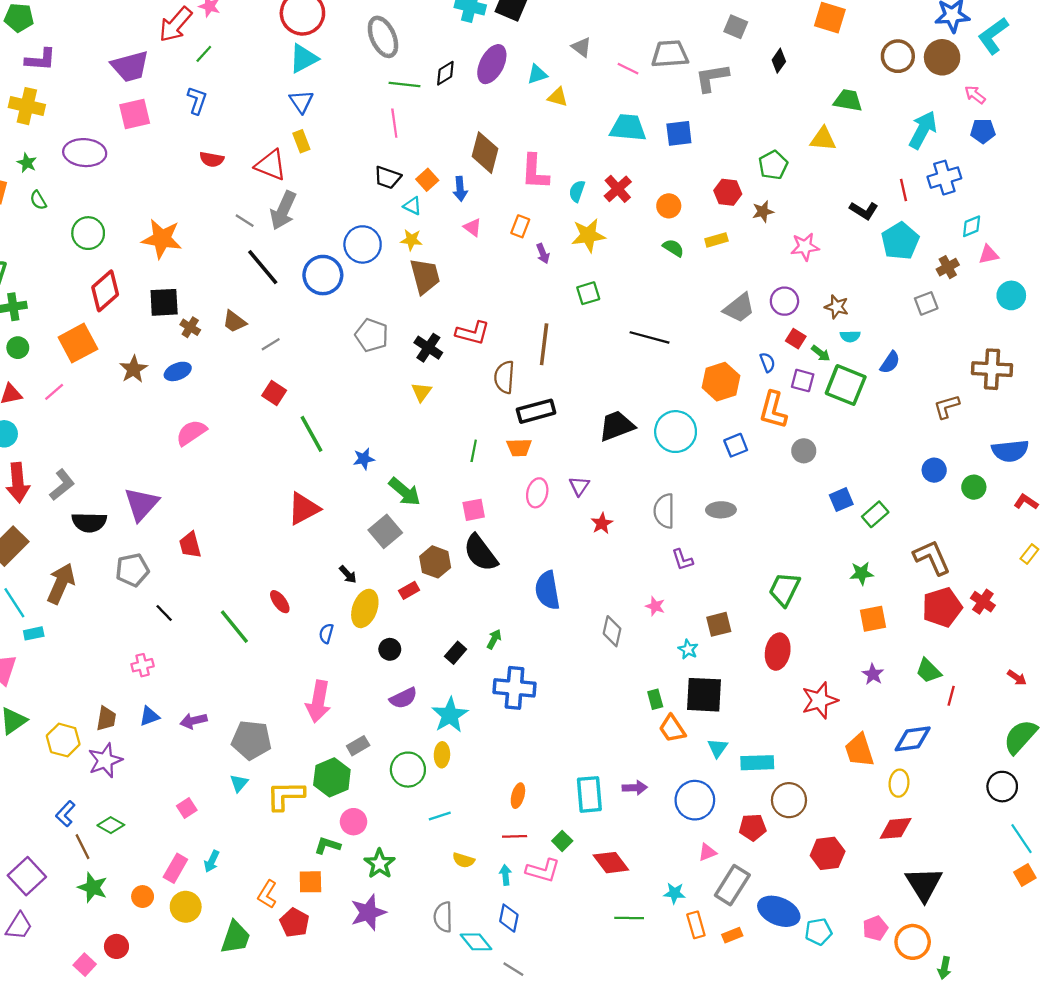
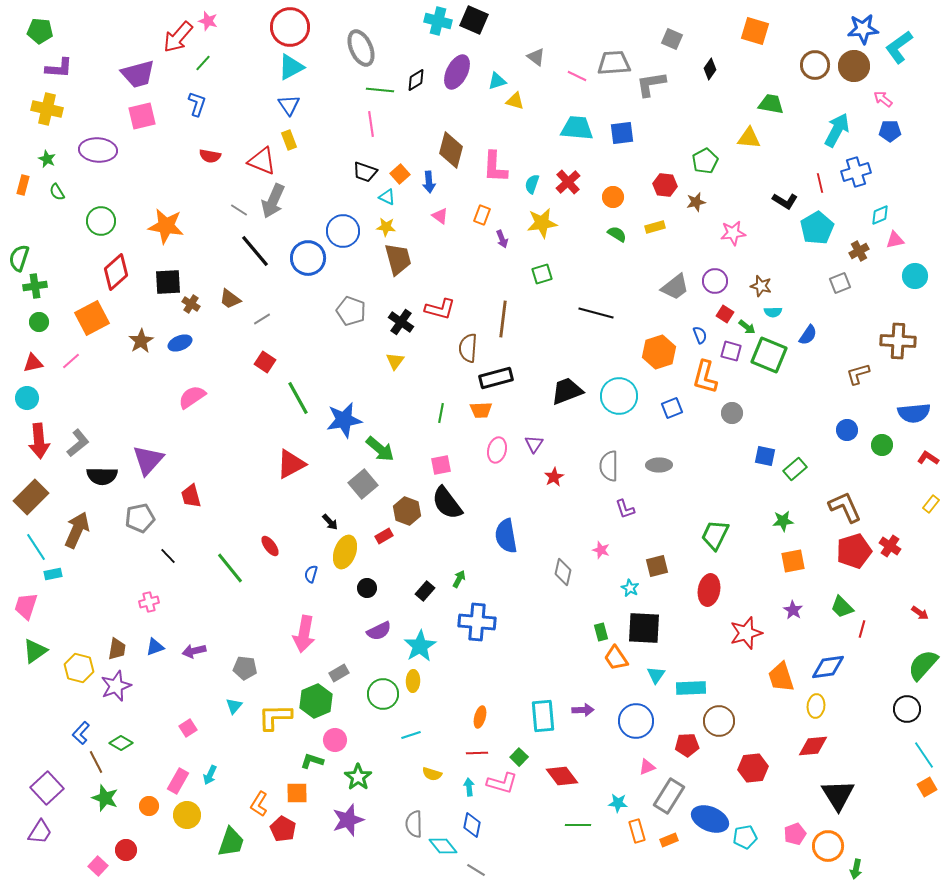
blue star: (364, 459) -> (344, 420), size x1.8
blue square: (841, 500) -> (765, 456), turned 35
gray pentagon: (251, 740) -> (245, 668), size x0.7

